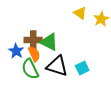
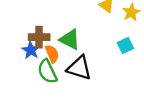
brown cross: (33, 40) -> (39, 37), moved
cyan square: (82, 68) -> (125, 45), moved

